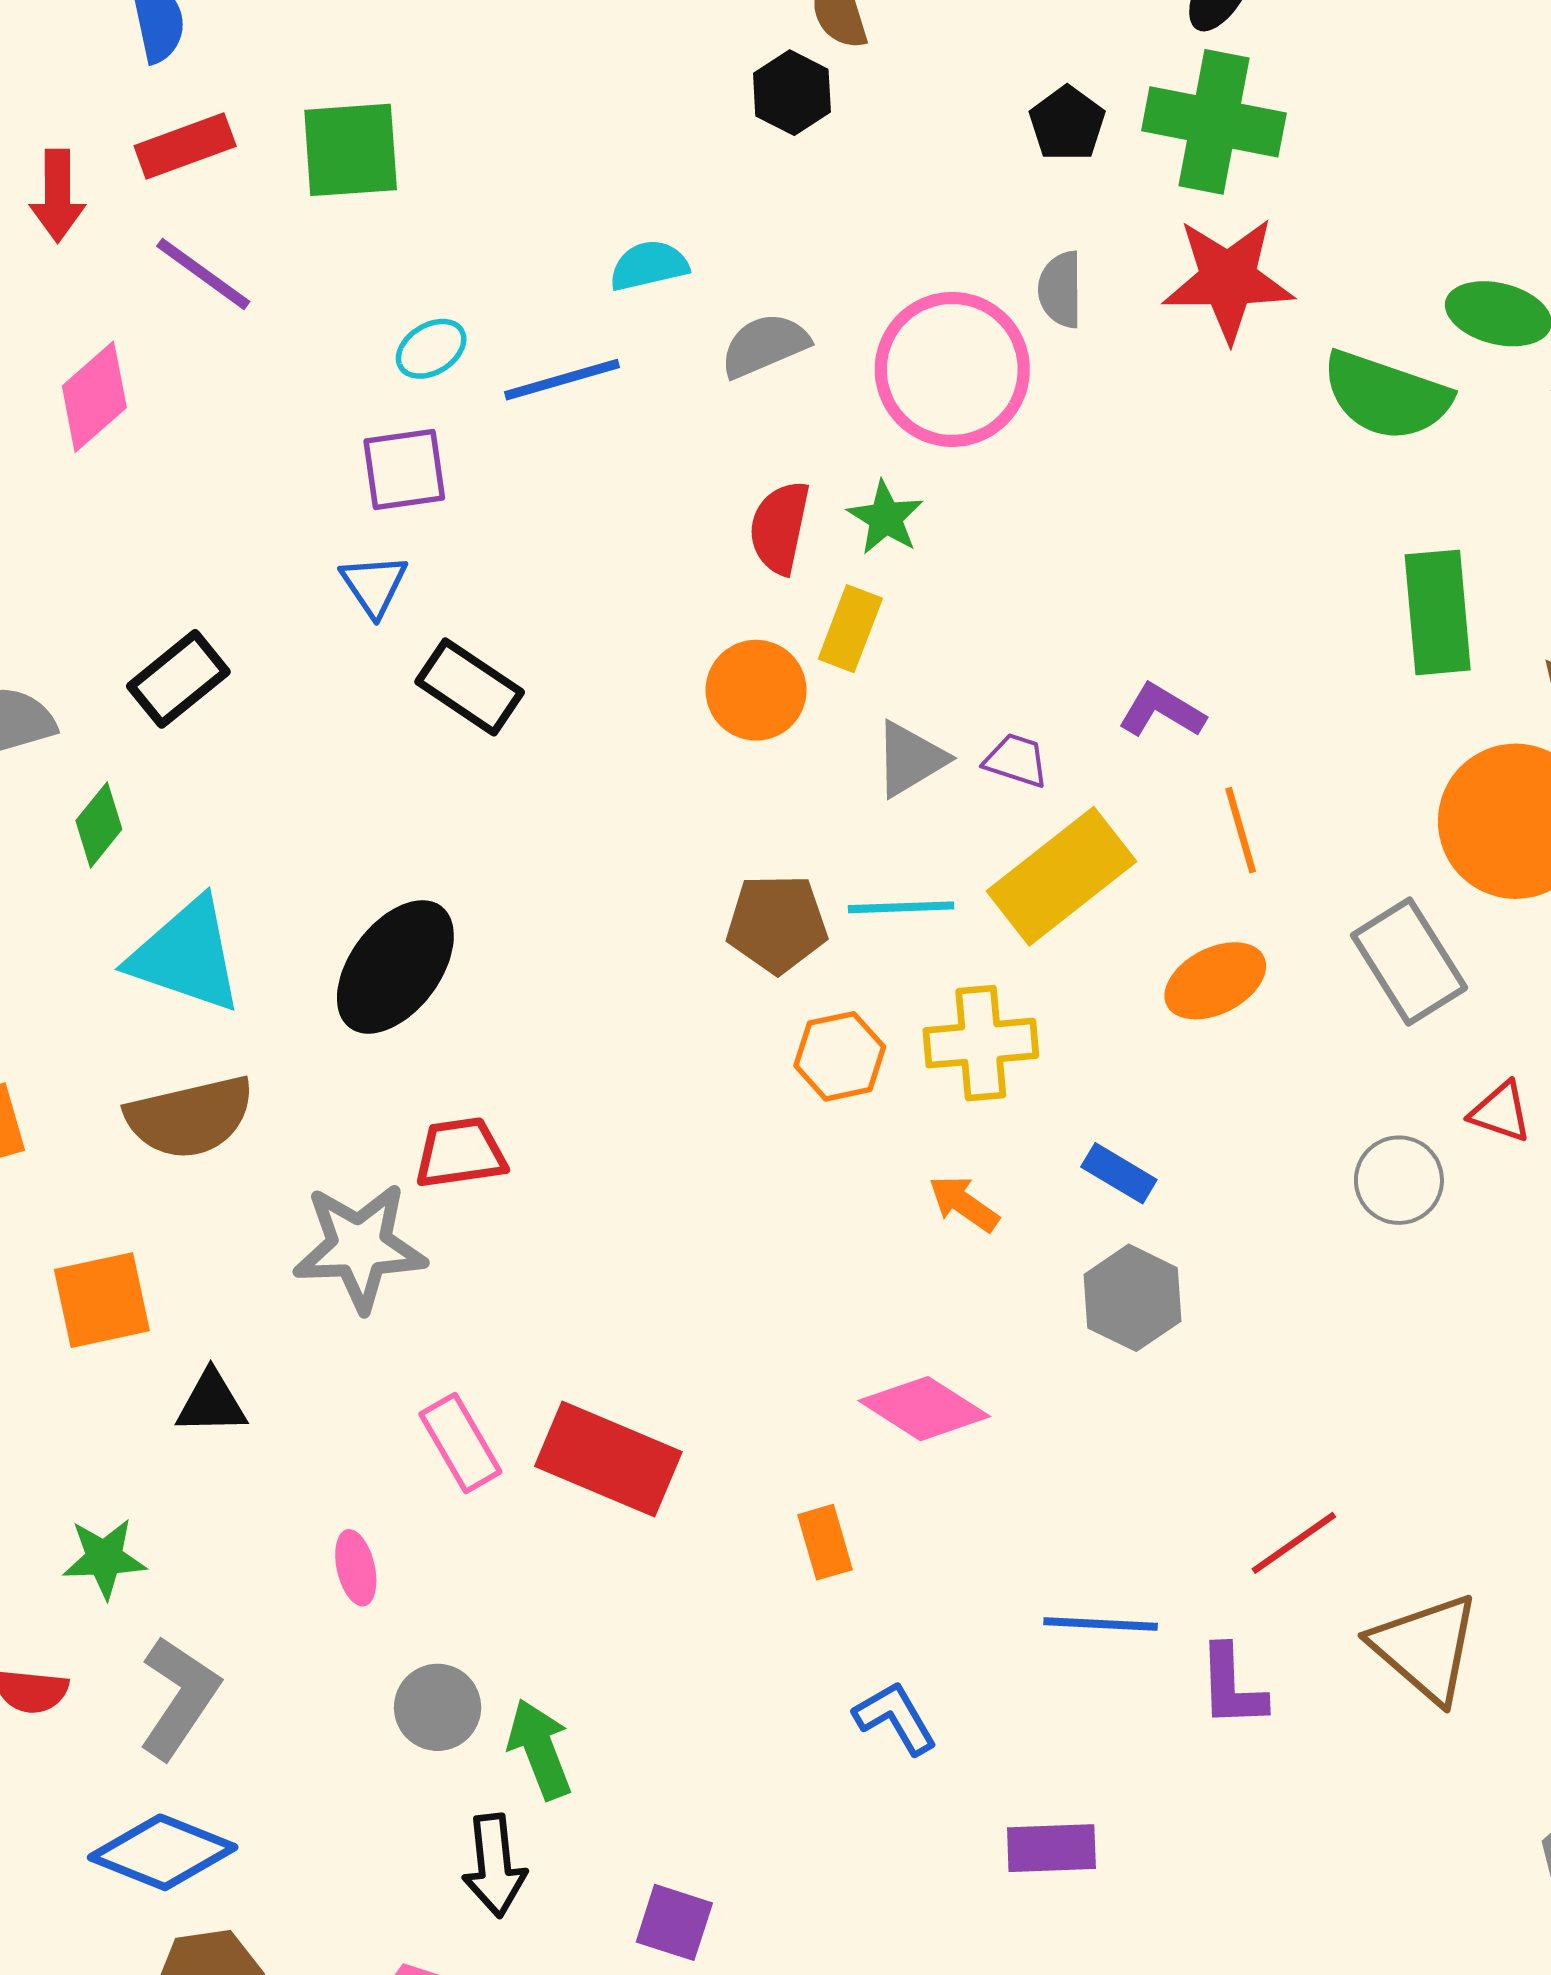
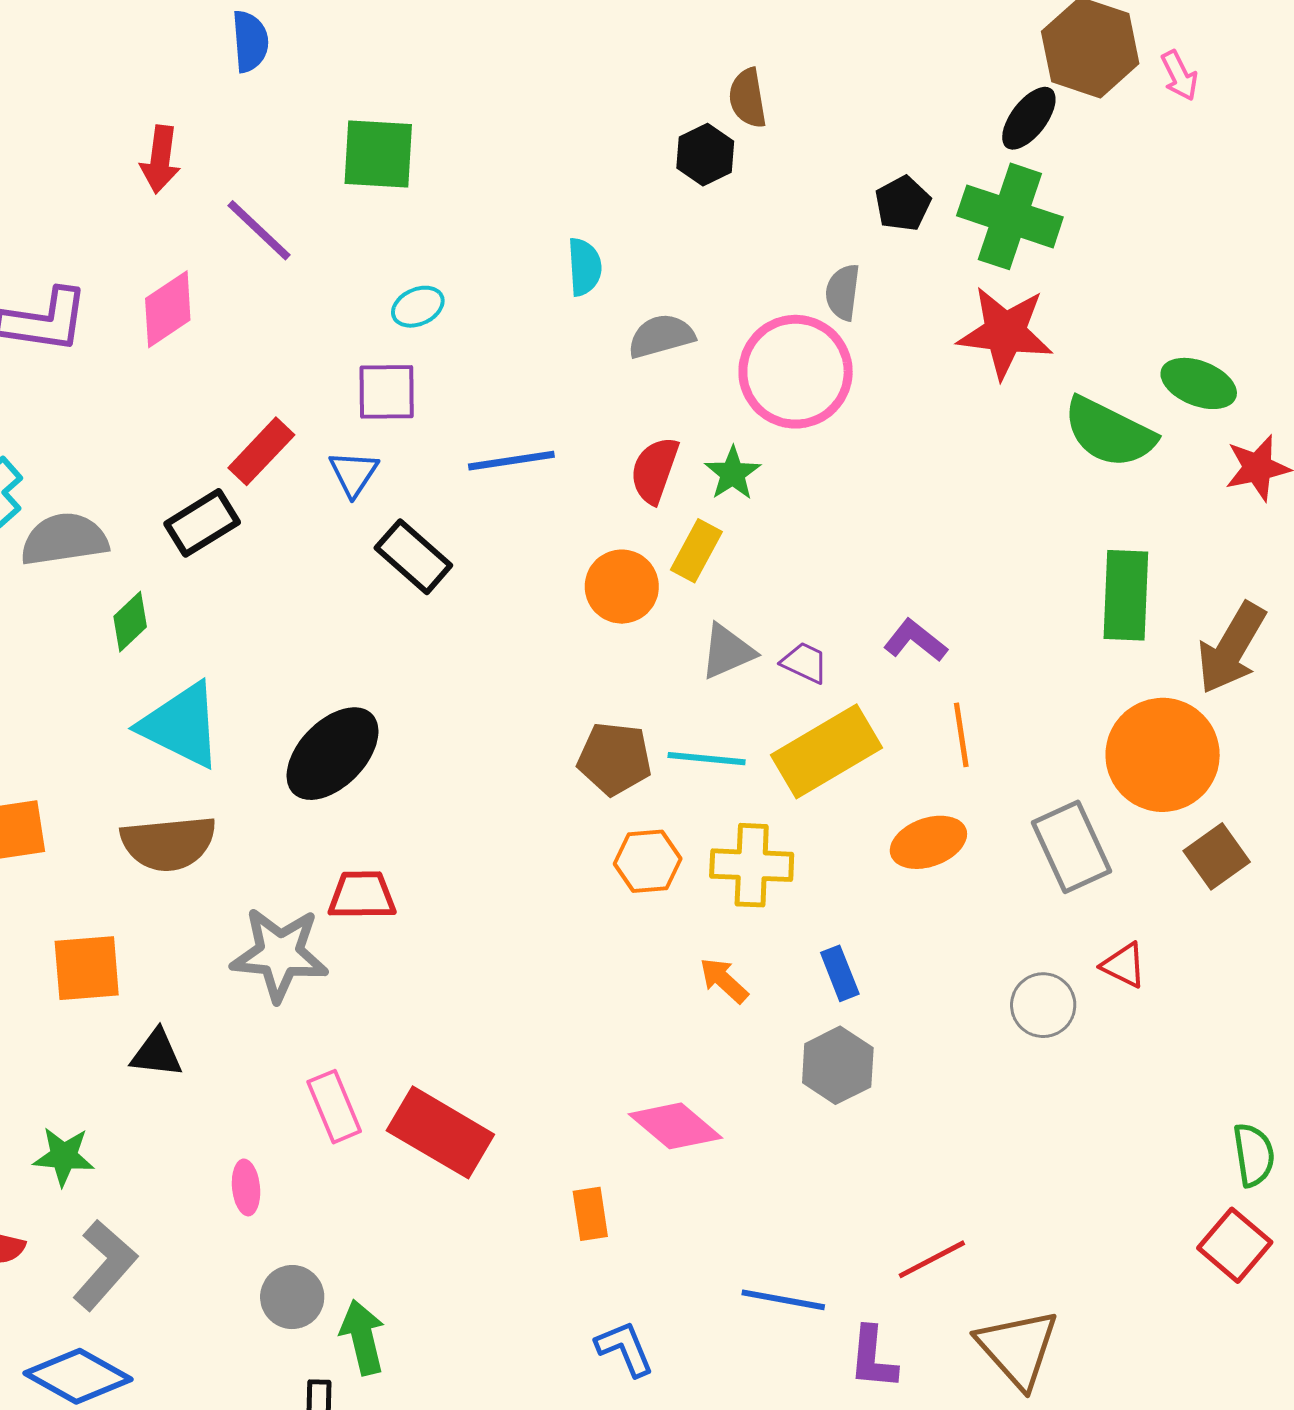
red rectangle: (185, 146) -> (261, 451), moved, turned -34
cyan semicircle: (649, 266) -> (584, 267), turned 92
gray semicircle: (1060, 289) -> (843, 292), moved
blue line: (562, 380) -> (511, 461), moved
blue rectangle: (1119, 1173) -> (840, 973), turned 30

